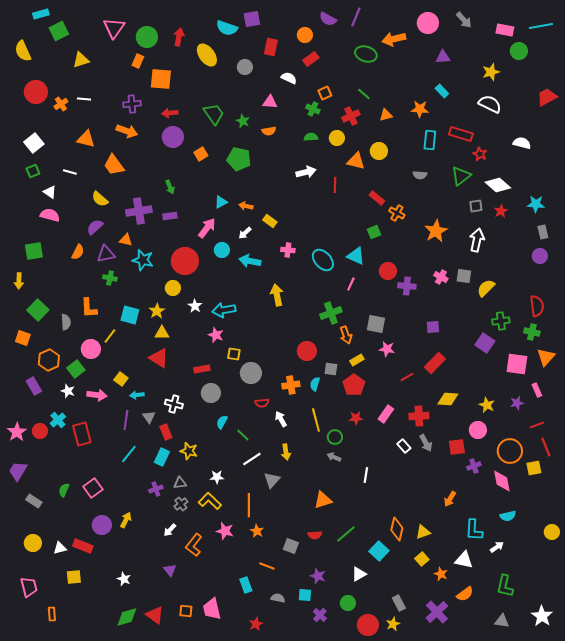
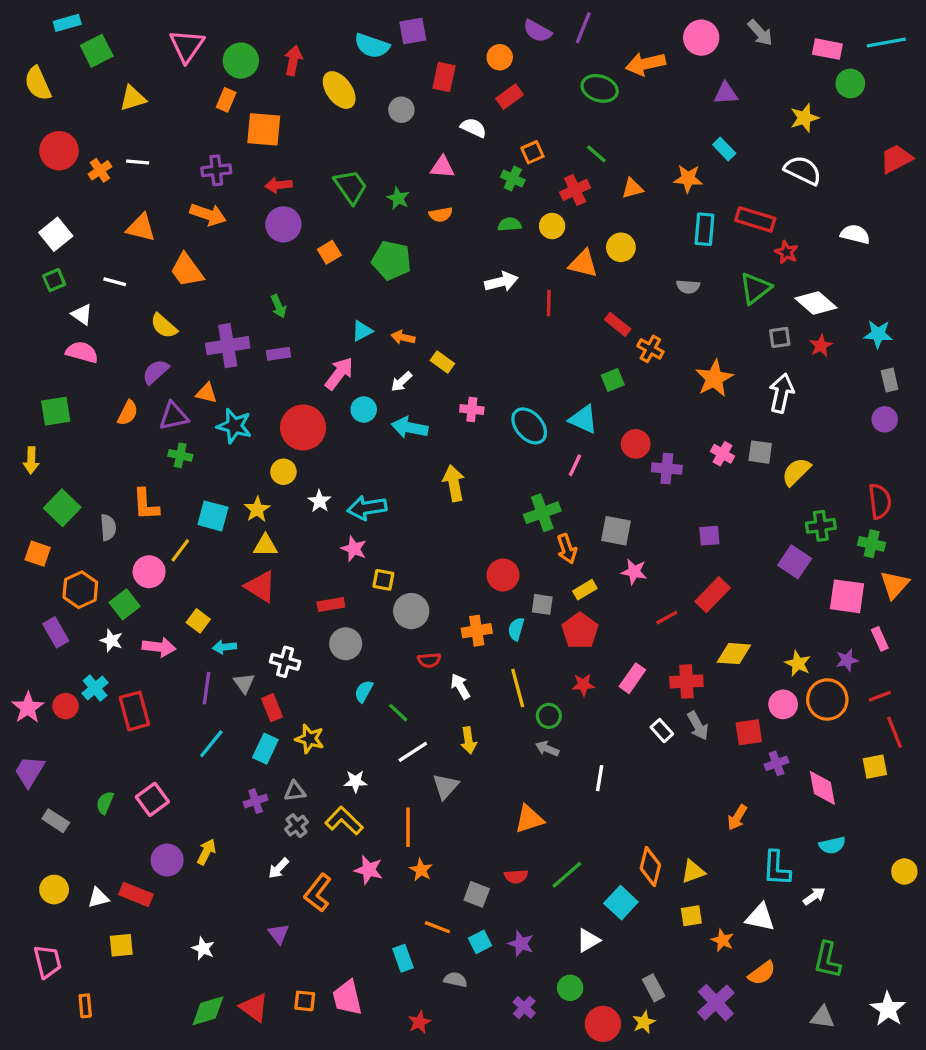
orange circle: (510, 451) -> (827, 699), moved
yellow square: (422, 559) -> (691, 916), turned 32
cyan square: (305, 595) -> (480, 942), moved, turned -32

